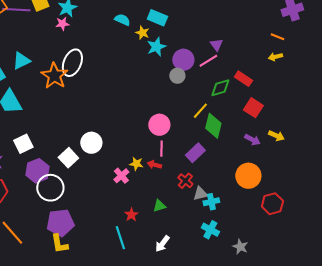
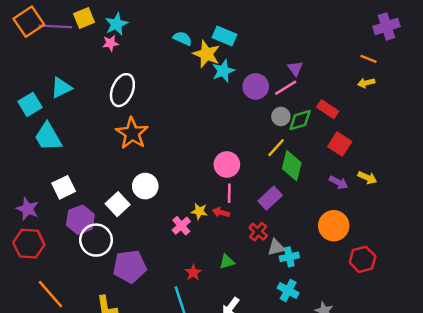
yellow star: (142, 33) -> (206, 54), size x1.6
orange star: (54, 76) -> (132, 133), moved
gray circle: (177, 76) -> (281, 116), moved
purple pentagon: (60, 223) -> (130, 266), moved

